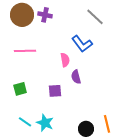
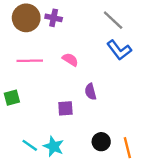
blue L-shape: (82, 44) -> (119, 50), moved
pink semicircle: (65, 60) -> (70, 60), moved, turned -48
green square: (20, 89) -> (12, 98), moved
black circle: (86, 129) -> (101, 142), moved

